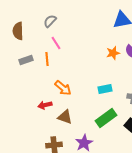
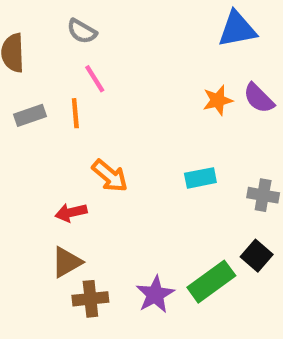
gray semicircle: (50, 21) -> (82, 31), turned -104
brown triangle: (65, 117) -> (67, 262), moved, turned -49
green rectangle: (106, 118) -> (211, 282), moved

